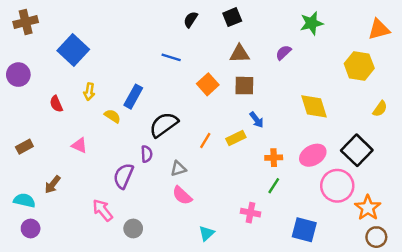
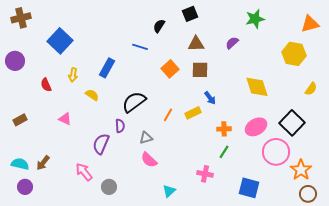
black semicircle: (191, 20) -> (159, 26), moved
blue rectangle: (133, 97) -> (107, 68), moved
brown arrow: (53, 185) -> (43, 163), moved

